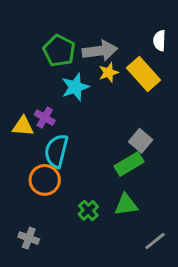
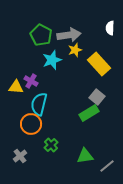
yellow rectangle: (143, 74) -> (99, 64), moved
green triangle: (126, 205) -> (85, 156), moved
green cross: (88, 210) -> (51, 145), moved
gray cross: (29, 238) -> (20, 156), moved, turned 32

